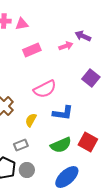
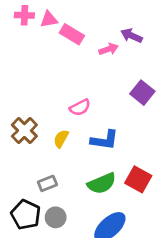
pink rectangle: (32, 50) -> (72, 34), moved, turned 54
pink semicircle: (45, 89) -> (80, 107), size x0.7
yellow semicircle: (31, 120) -> (61, 139), moved

